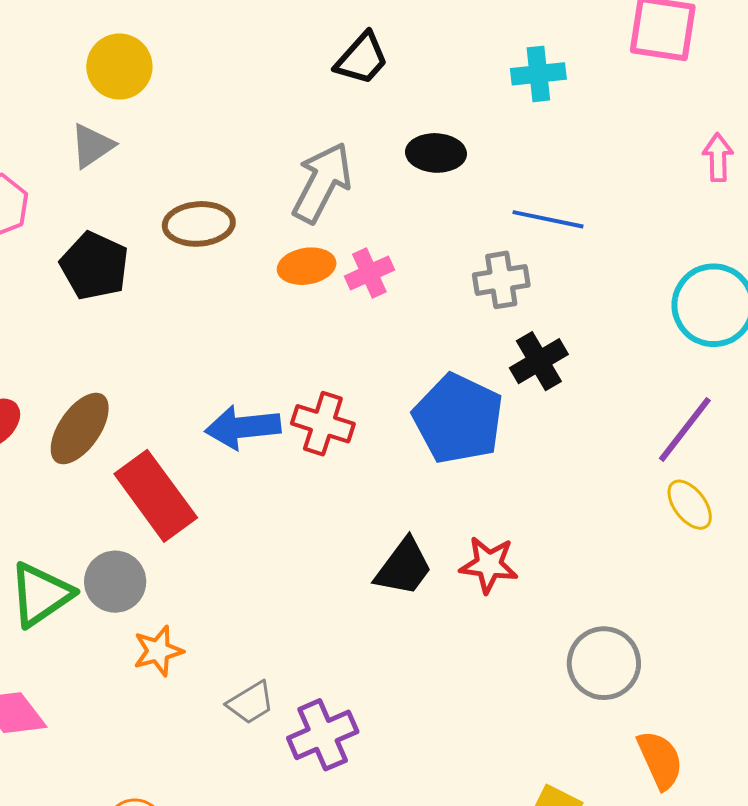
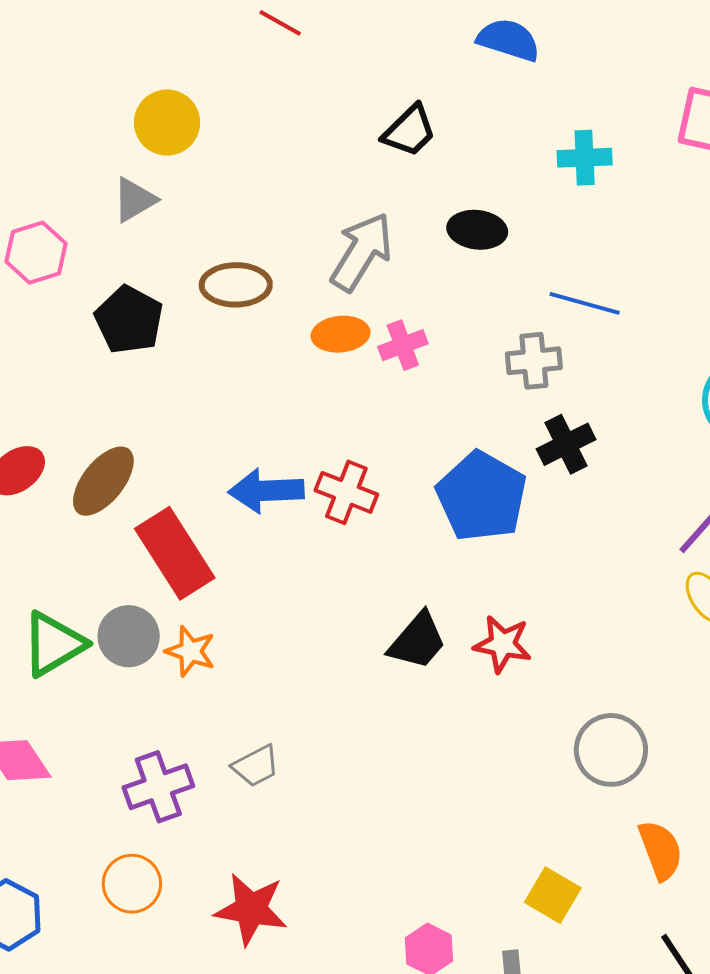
orange star: (158, 651) -> (190, 651), moved, turned 30
purple cross: (323, 735) -> (158, 787), moved

